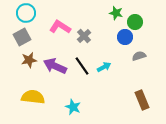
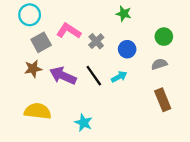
green star: (116, 13) -> (124, 14), moved
green circle: (135, 22) -> (164, 37), moved
gray square: (22, 37) -> (41, 42), moved
blue circle: (125, 37) -> (127, 49), moved
brown rectangle: (142, 100) -> (163, 100), moved

